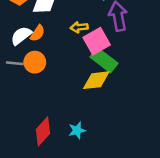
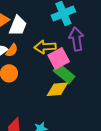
yellow arrow: (79, 27) -> (45, 47), size x1.5

